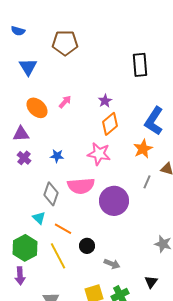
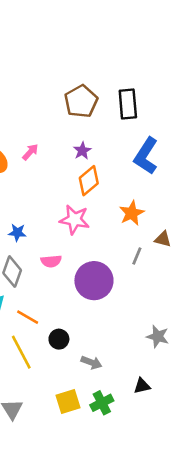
brown pentagon: (65, 43) -> (81, 101), moved, turned -30
blue L-shape: (154, 121) -> (146, 156), moved
blue star: (57, 156) -> (17, 233), moved
pink semicircle: (81, 186) -> (51, 261), size x0.6
black triangle: (151, 282) -> (142, 386), turned 40

